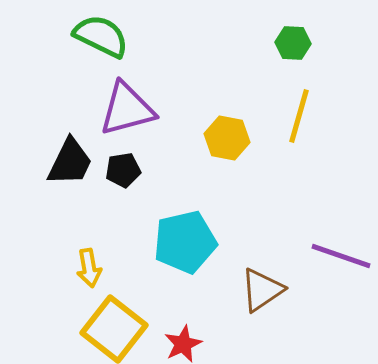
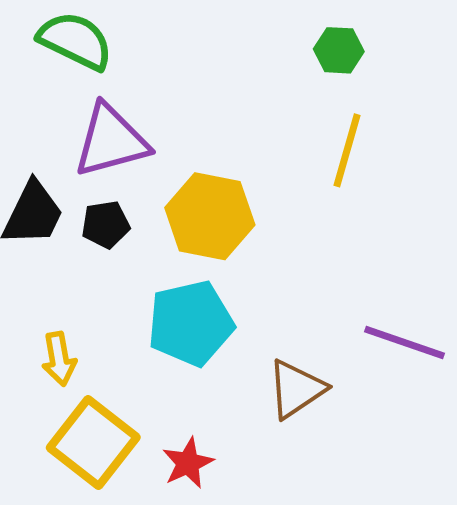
yellow hexagon: (227, 138) -> (210, 216), moved, size x1.4

